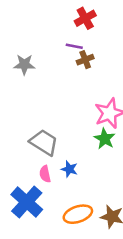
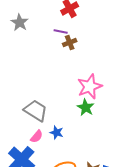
gray star: (24, 64) -> (20, 22), moved, turned 30
pink semicircle: (45, 174) -> (37, 136), turned -128

